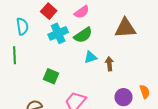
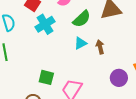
green semicircle: (83, 35) -> (82, 19), moved
green square: (51, 76) -> (46, 77), moved

